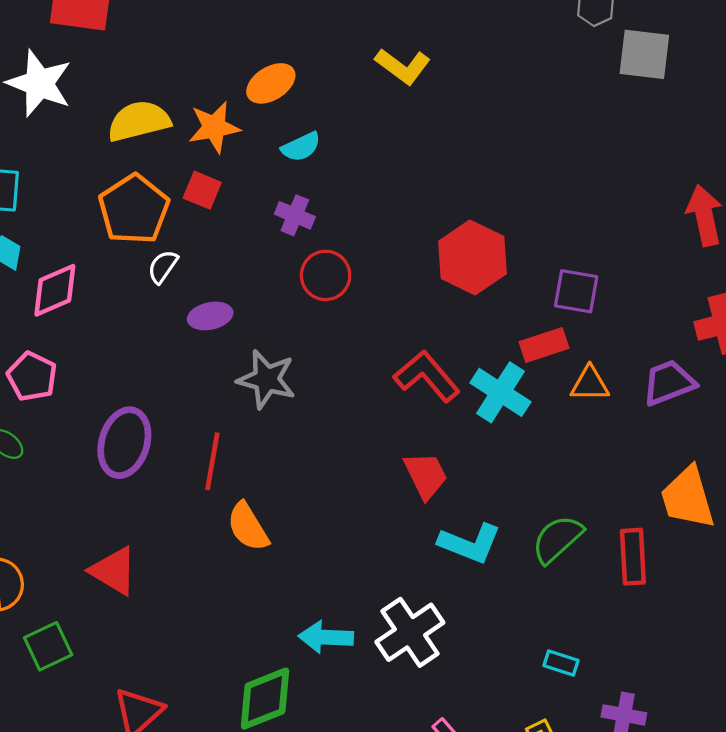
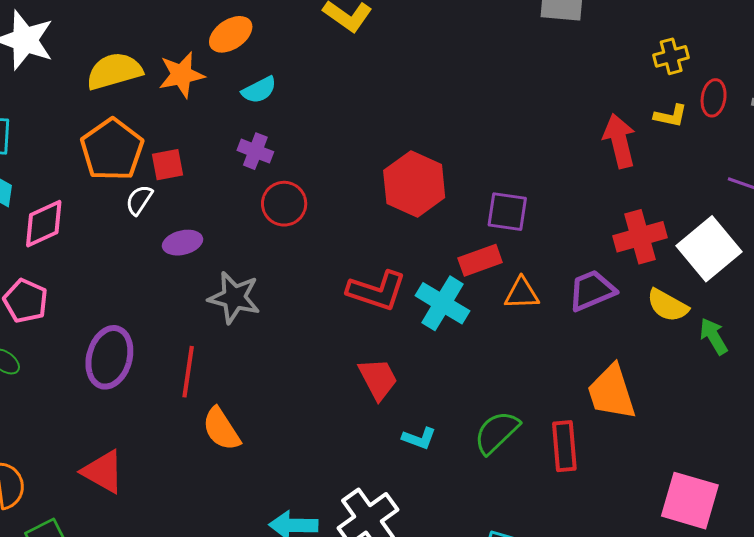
red square: (202, 190) -> (167, 165), moved, turned -32
red L-shape: (427, 376) -> (377, 291), turned 150
cyan L-shape: (470, 543) -> (419, 438), size x0.6

